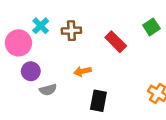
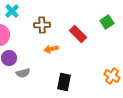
cyan cross: (41, 26) -> (12, 11), moved
orange arrow: (82, 71) -> (51, 49), moved

